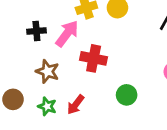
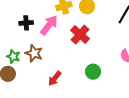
red cross: (94, 58) -> (80, 35), moved, turned 30
green star: (47, 106) -> (13, 56), moved

